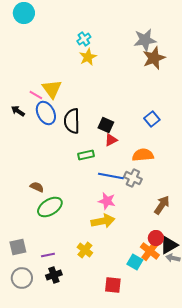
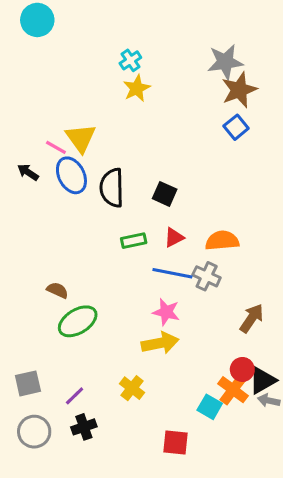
blue square: (152, 119) -> (236, 127), moved
red triangle: (111, 140) -> (174, 237), moved
purple line: (48, 255) -> (75, 396), turned -32

